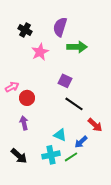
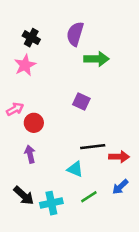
pink star: (40, 52) -> (25, 65), moved
black line: (74, 104) -> (93, 147), moved, turned -42
red arrow: (95, 125) -> (119, 157), turned -42
blue arrow: (81, 142) -> (120, 187), moved
cyan cross: (51, 155) -> (51, 203), moved

